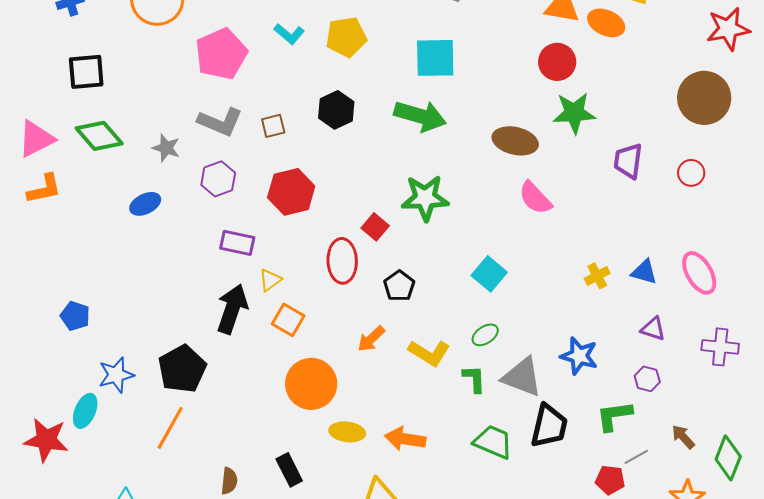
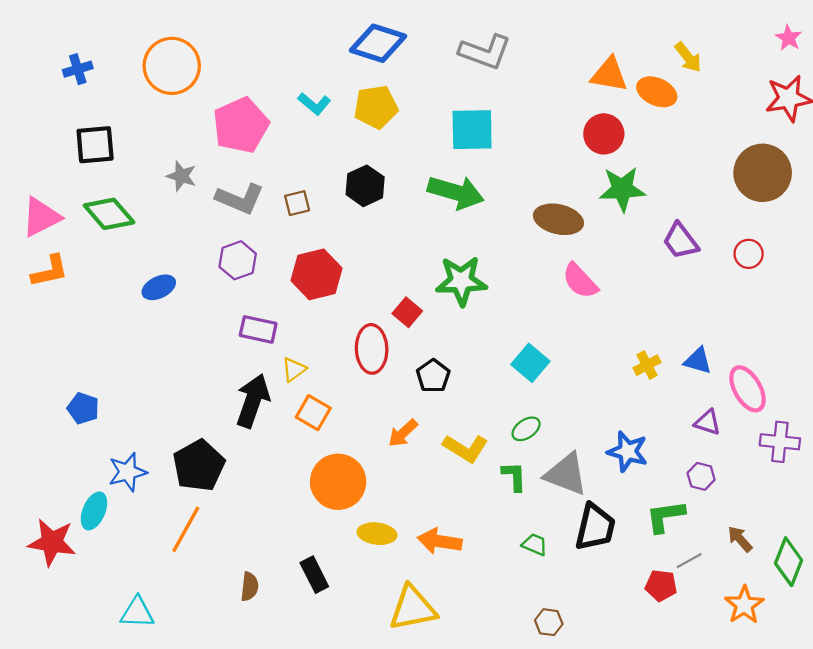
gray star: (166, 148) -> (181, 176), moved
purple trapezoid: (628, 161) -> (681, 241), turned -45
pink ellipse: (699, 273) -> (747, 389), moved
green trapezoid: (493, 442) -> (535, 544), size x0.6

